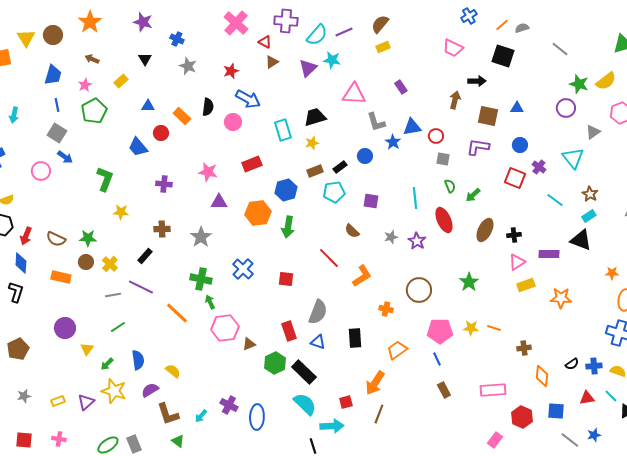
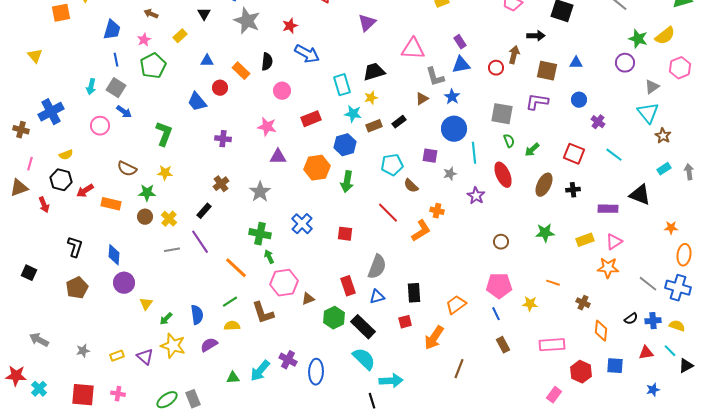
cyan star: (332, 60) -> (353, 114), moved
brown triangle: (272, 62) -> (422, 99), moved
gray star: (188, 66) -> (247, 21), size x1.5
cyan arrow: (14, 115) -> (91, 87), moved
pink circle: (233, 122) -> (282, 91), moved
blue triangle: (412, 127) -> (461, 65), moved
red circle: (436, 136) -> (496, 68), moved
blue circle: (365, 156) -> (454, 129), moved, size x1.6
cyan triangle: (573, 158) -> (648, 113), moved
gray square: (443, 159) -> (502, 114), size x1.6
red square: (515, 178) -> (574, 154), moved
cyan pentagon: (334, 192) -> (392, 165), moved
brown star: (590, 194) -> (663, 136), moved
yellow star: (121, 212) -> (165, 173), moved
cyan rectangle: (589, 216) -> (664, 169), moved
brown cross: (162, 229) -> (221, 184), turned -35
red arrow: (26, 236) -> (85, 191), turned 36
gray star: (391, 237) -> (450, 174), moved
brown semicircle: (56, 239) -> (127, 169), moved
pink triangle: (517, 262) -> (614, 242), moved
blue diamond: (21, 263) -> (114, 255), moved
orange rectangle: (61, 277) -> (111, 204), moved
green star: (469, 282) -> (545, 233), moved, turned 30
purple line: (141, 287) -> (200, 242), turned 30
brown circle: (419, 290) -> (501, 242), moved, size x0.6
orange star: (561, 298) -> (608, 268), moved
orange cross: (386, 309) -> (437, 211), moved
green line: (118, 327) -> (230, 302), moved
yellow star: (471, 328) -> (530, 304), moved
blue triangle: (318, 342) -> (377, 297), turned -35
brown cross: (524, 348) -> (583, 303), turned 32
brown pentagon: (18, 349) -> (77, 288), moved
yellow semicircle: (173, 371) -> (232, 326), turned -42
purple triangle: (86, 402) -> (145, 357), turned -36
red square: (346, 402) -> (405, 322), moved
brown L-shape: (168, 414) -> (263, 313), moved
brown line: (379, 414) -> (459, 369), moved
cyan arrow: (201, 416) -> (260, 371), size x1.6
red square: (24, 440) -> (83, 395), size x1.4
gray line: (570, 440) -> (648, 284), moved
green triangle: (178, 441) -> (233, 378), moved, turned -40

